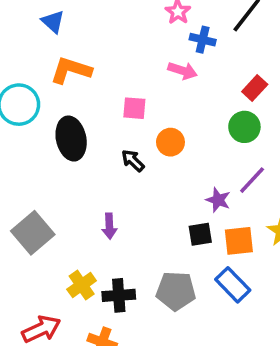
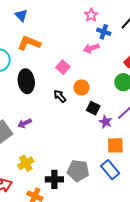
pink arrow: (183, 71) -> (91, 48), turned 140
pink square: (134, 108) -> (63, 67), turned 32
purple arrow: (109, 226) -> (25, 123), moved, turned 64
black square: (200, 234) -> (93, 108), moved, turned 32
black cross: (119, 295) -> (54, 179), moved

